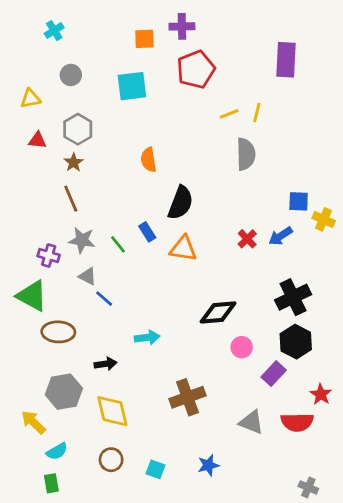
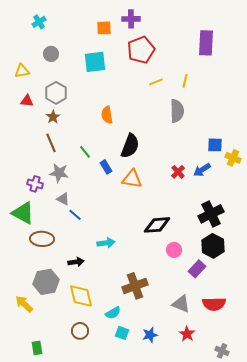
yellow line: (229, 114) -> (156, 82), moved
green line: (118, 244) -> (85, 152), moved
red star: (321, 394) -> (187, 334), moved
cyan semicircle: (57, 451) -> (113, 313), moved
cyan square: (156, 469) -> (122, 333), moved

